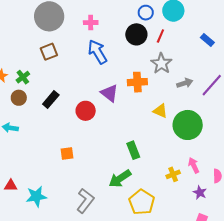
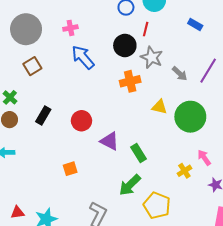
black circle: (136, 34) -> (125, 45), moved
gray arrow: (185, 83) -> (180, 74), turned 70
purple triangle: (109, 93) -> (110, 141), moved

